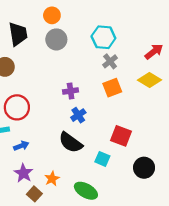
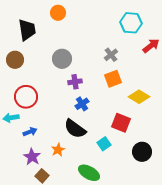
cyan hexagon: (103, 37) -> (131, 23), moved
gray circle: (56, 39) -> (62, 59), moved
yellow diamond: (150, 80) -> (139, 97), moved
cyan square: (102, 159) -> (104, 144), turned 32
orange star: (52, 179) -> (58, 150), moved

